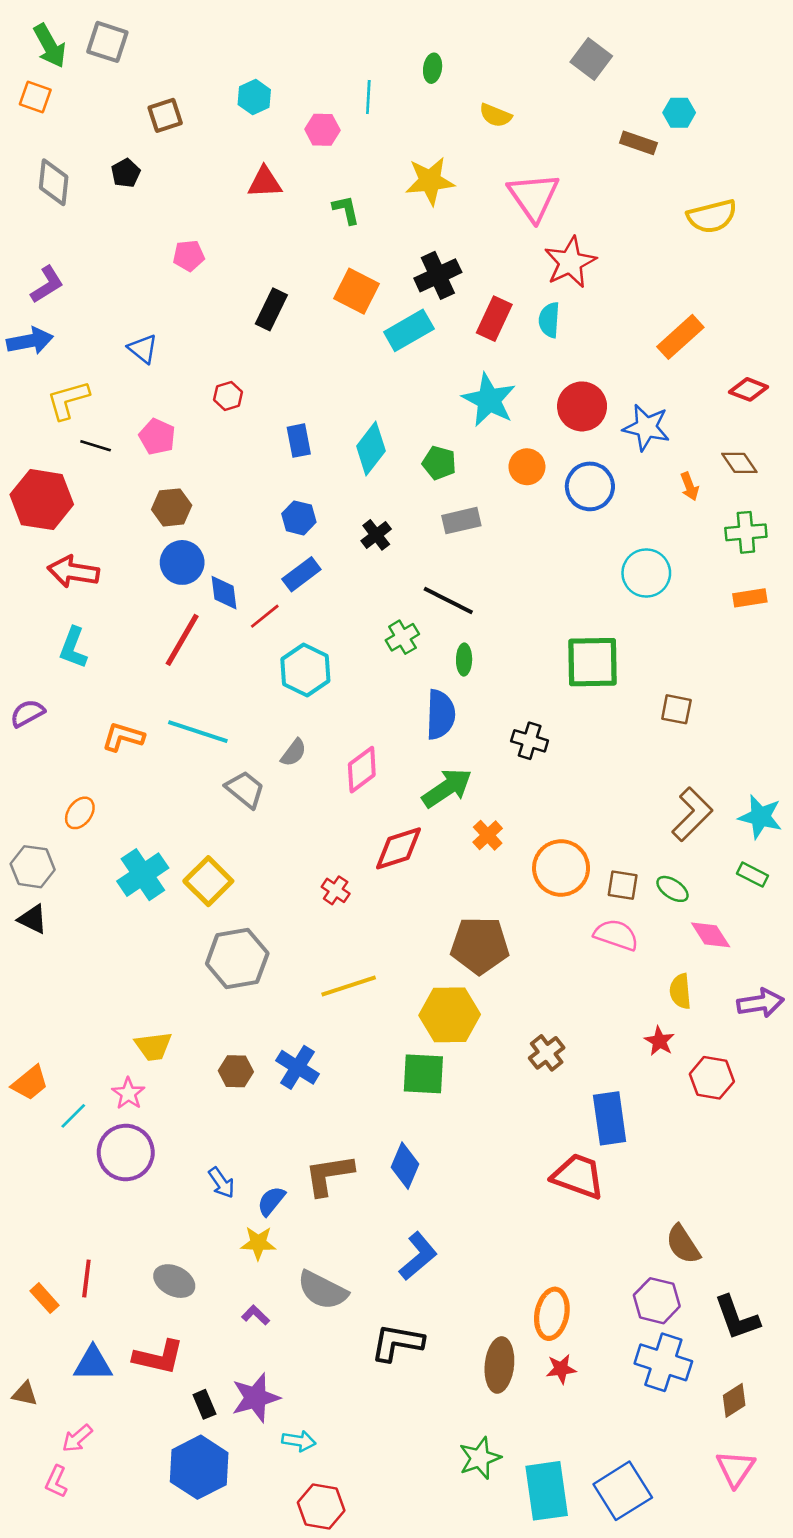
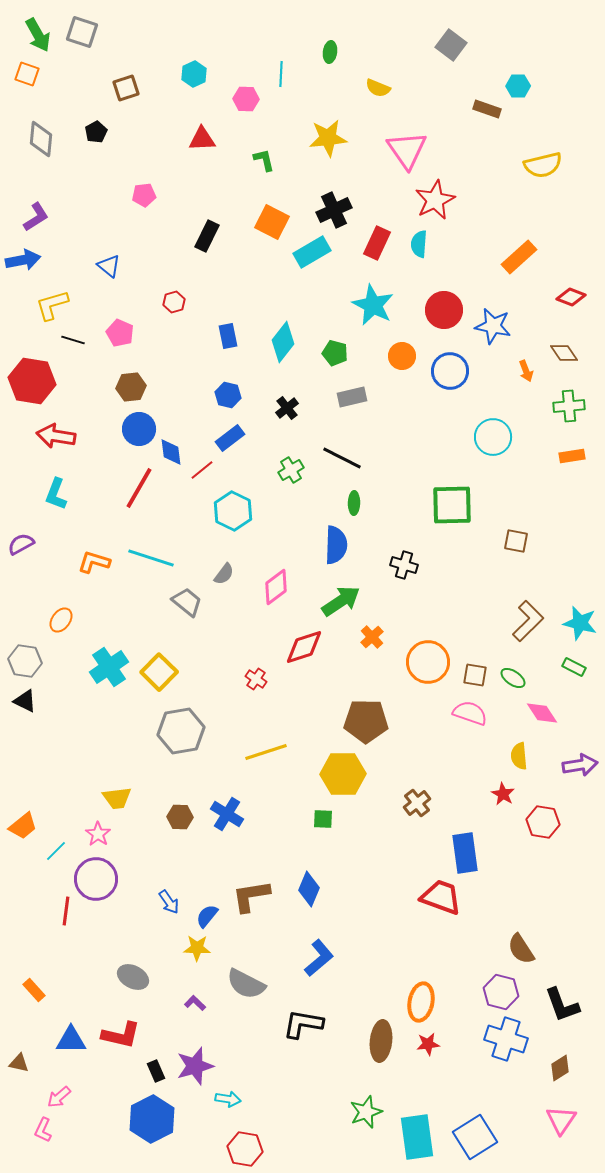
green cross: (402, 637) -> (291, 470), moved
green square: (423, 1074) -> (323, 819), size x0.6
red line: (86, 1278) -> (66, 911), moved

